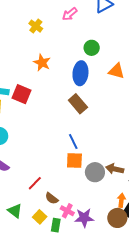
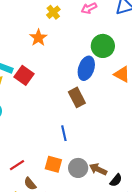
green circle: (92, 48) -> (103, 46), size x1.5
orange star: (42, 63) -> (38, 38), moved
orange square: (74, 161) -> (53, 164), moved

